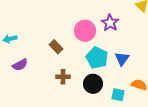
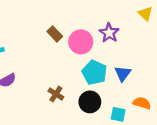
brown rectangle: (56, 47) -> (55, 34), moved
brown cross: (63, 77) -> (56, 94), turned 32

